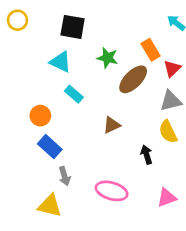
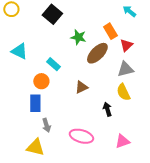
black square: (73, 27) -> (52, 14), turned 30
cyan triangle: (60, 62) -> (19, 51), moved
orange circle: (40, 116) -> (41, 81), moved
blue rectangle: (50, 147) -> (35, 103), turned 48

